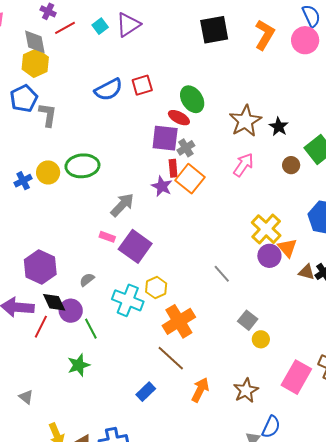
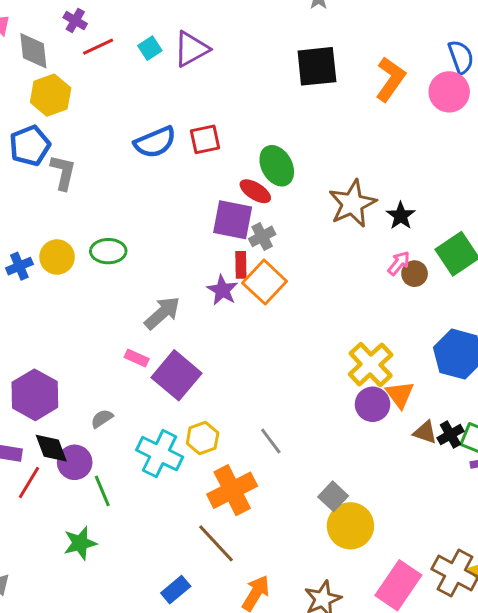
gray diamond: (35, 42) -> (33, 51), moved
pink arrow: (243, 165) -> (399, 263), moved, size x0.7
green ellipse: (82, 166) -> (108, 251), size x0.7
gray line: (222, 274) -> (271, 441), moved
yellow circle: (261, 339) -> (350, 526), size x1.8

